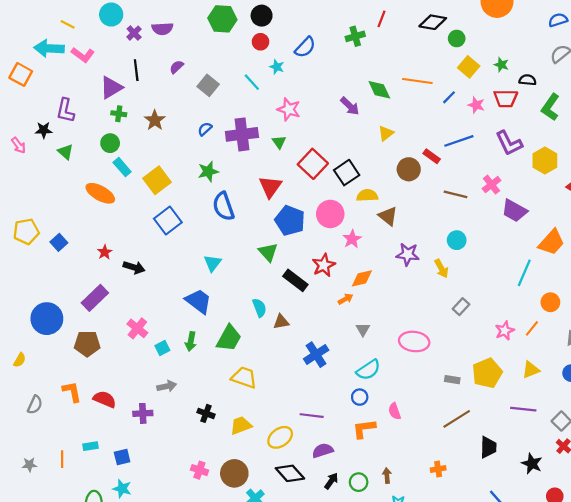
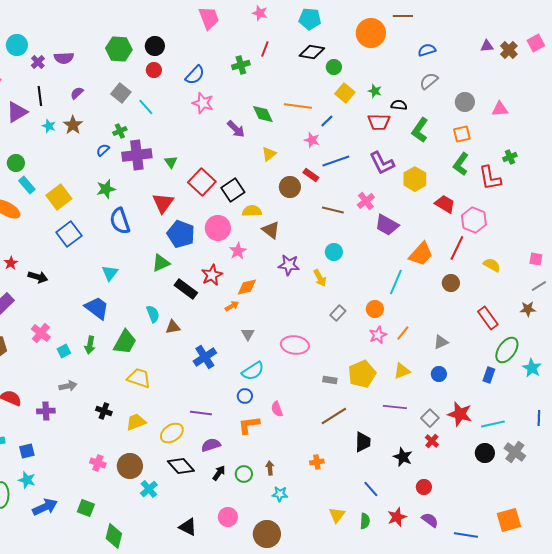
cyan star: (277, 67) -> (49, 126), moved
gray square: (208, 85) -> (121, 93), moved
pink star: (476, 105) -> (312, 140), moved
pink star: (289, 109) -> (203, 103), moved
green cross: (119, 114) -> (120, 131), moved, turned -32
brown star: (155, 120) -> (73, 125), moved
green triangle: (268, 252) -> (161, 263), turned 48
orange circle: (550, 302) -> (375, 309), moved

